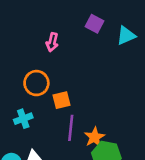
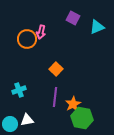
orange circle: (36, 83) -> (27, 39), moved
orange square: (61, 100) -> (56, 69), moved, turned -32

